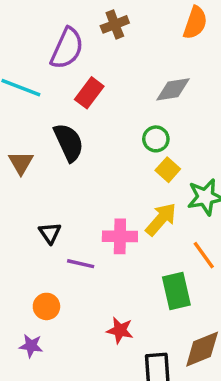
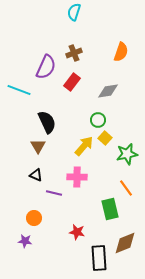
red rectangle: (89, 93) -> (72, 82), moved
brown triangle: (21, 163) -> (38, 146), moved
yellow arrow: (161, 219) -> (84, 146), moved
black triangle: (50, 233) -> (36, 175), turned -32

